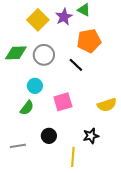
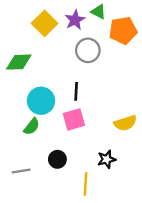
orange pentagon: (89, 41) -> (123, 30), moved
gray circle: (44, 55) -> (88, 50), moved
black line: (76, 65) -> (76, 91), moved, turned 49
cyan circle: (35, 86) -> (41, 101), size x1.5

